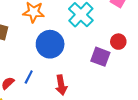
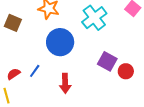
red circle: (118, 42) -> (126, 71), moved

